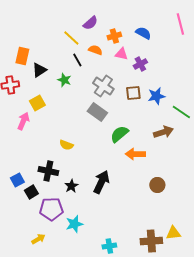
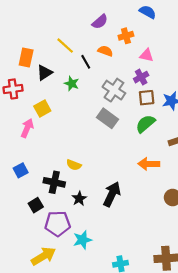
blue semicircle: (143, 33) -> (148, 12), moved
yellow line: (71, 38) -> (65, 46), moved
pink triangle: (121, 54) -> (147, 55), moved
purple cross: (140, 64) -> (141, 77), moved
green semicircle: (119, 134) -> (145, 124), moved
yellow semicircle: (66, 145) -> (74, 165), moved
blue square: (17, 180) -> (21, 170), moved
yellow arrow: (38, 239) -> (43, 256), size x1.6

